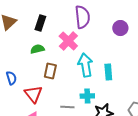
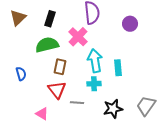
green semicircle: (37, 49) -> (47, 45), size x1.6
red triangle: (33, 94) -> (57, 90), moved
cyan cross: (87, 96) -> (94, 84), moved

